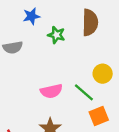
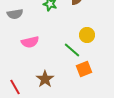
pink semicircle: (51, 91) -> (30, 42), moved

